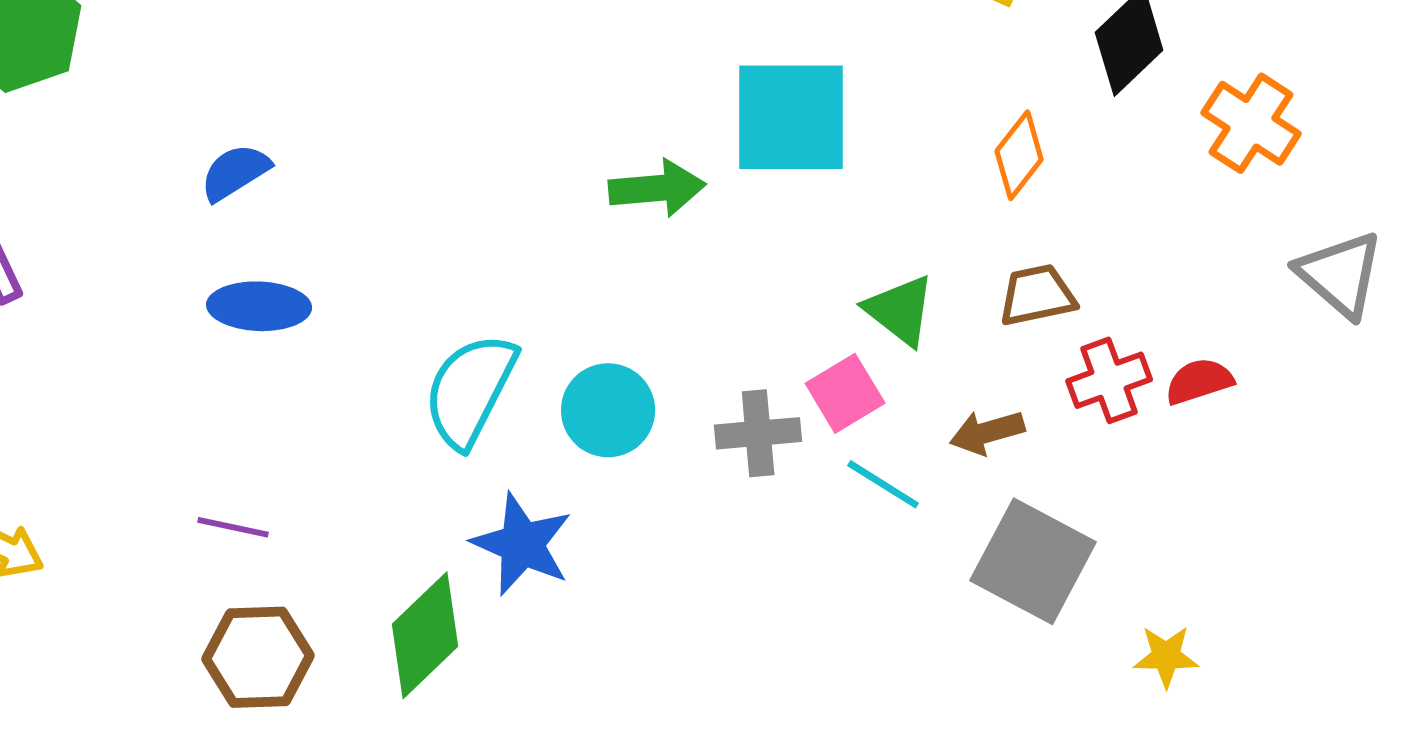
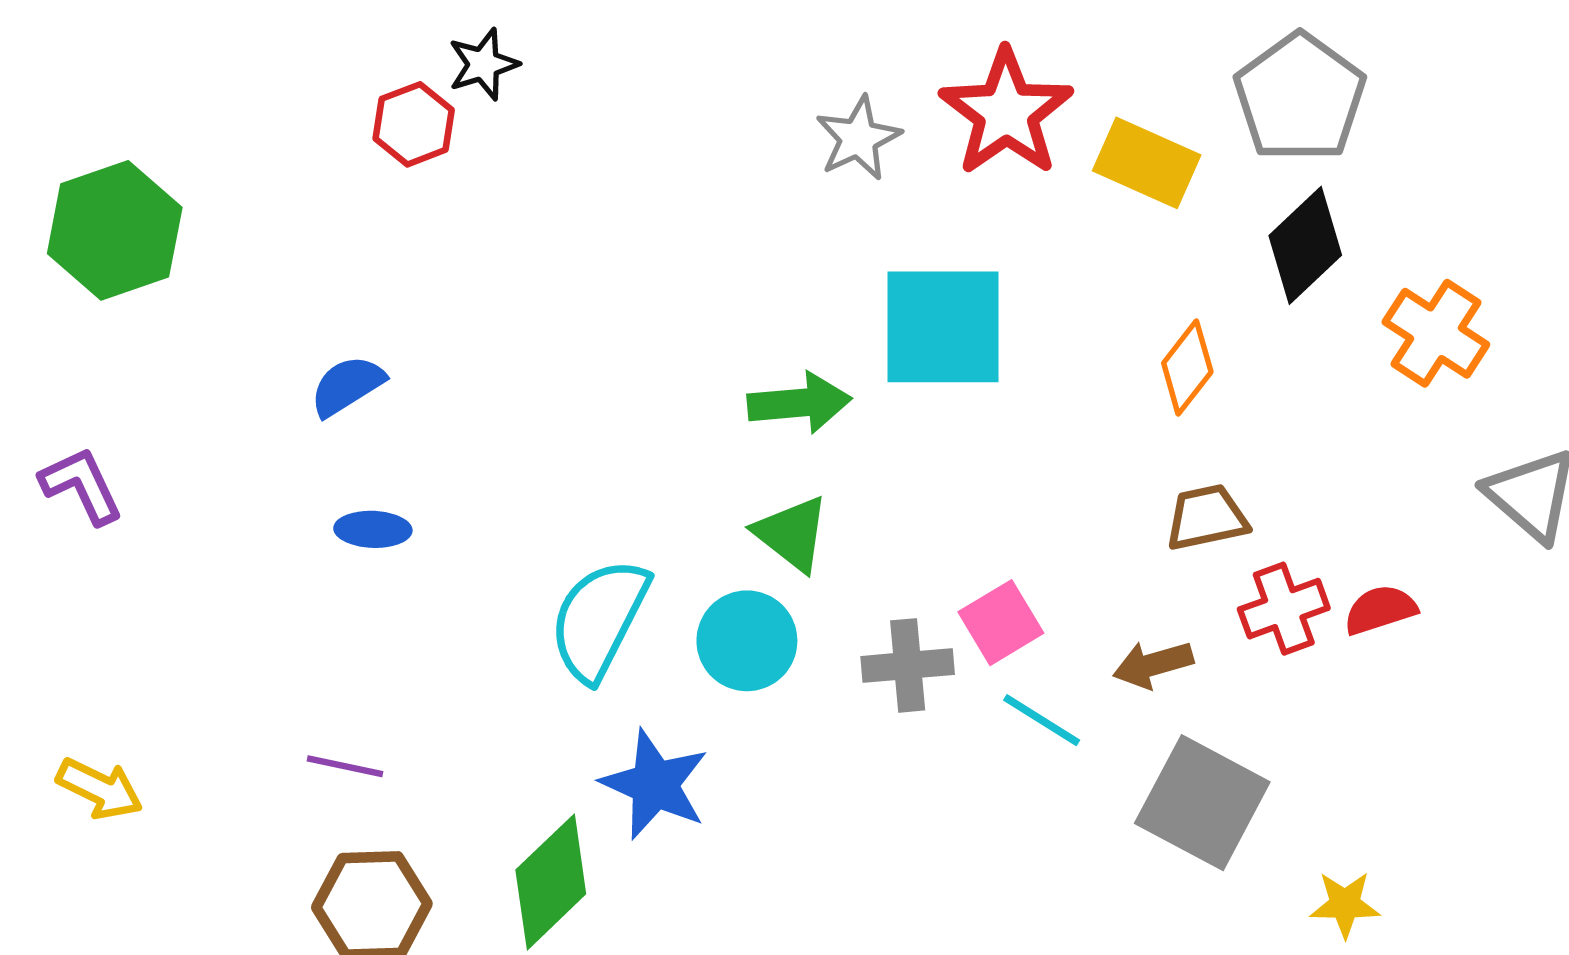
blue ellipse: (259, 306) -> (373, 529), size x0.7
green triangle: (900, 310) -> (792, 534), moved

